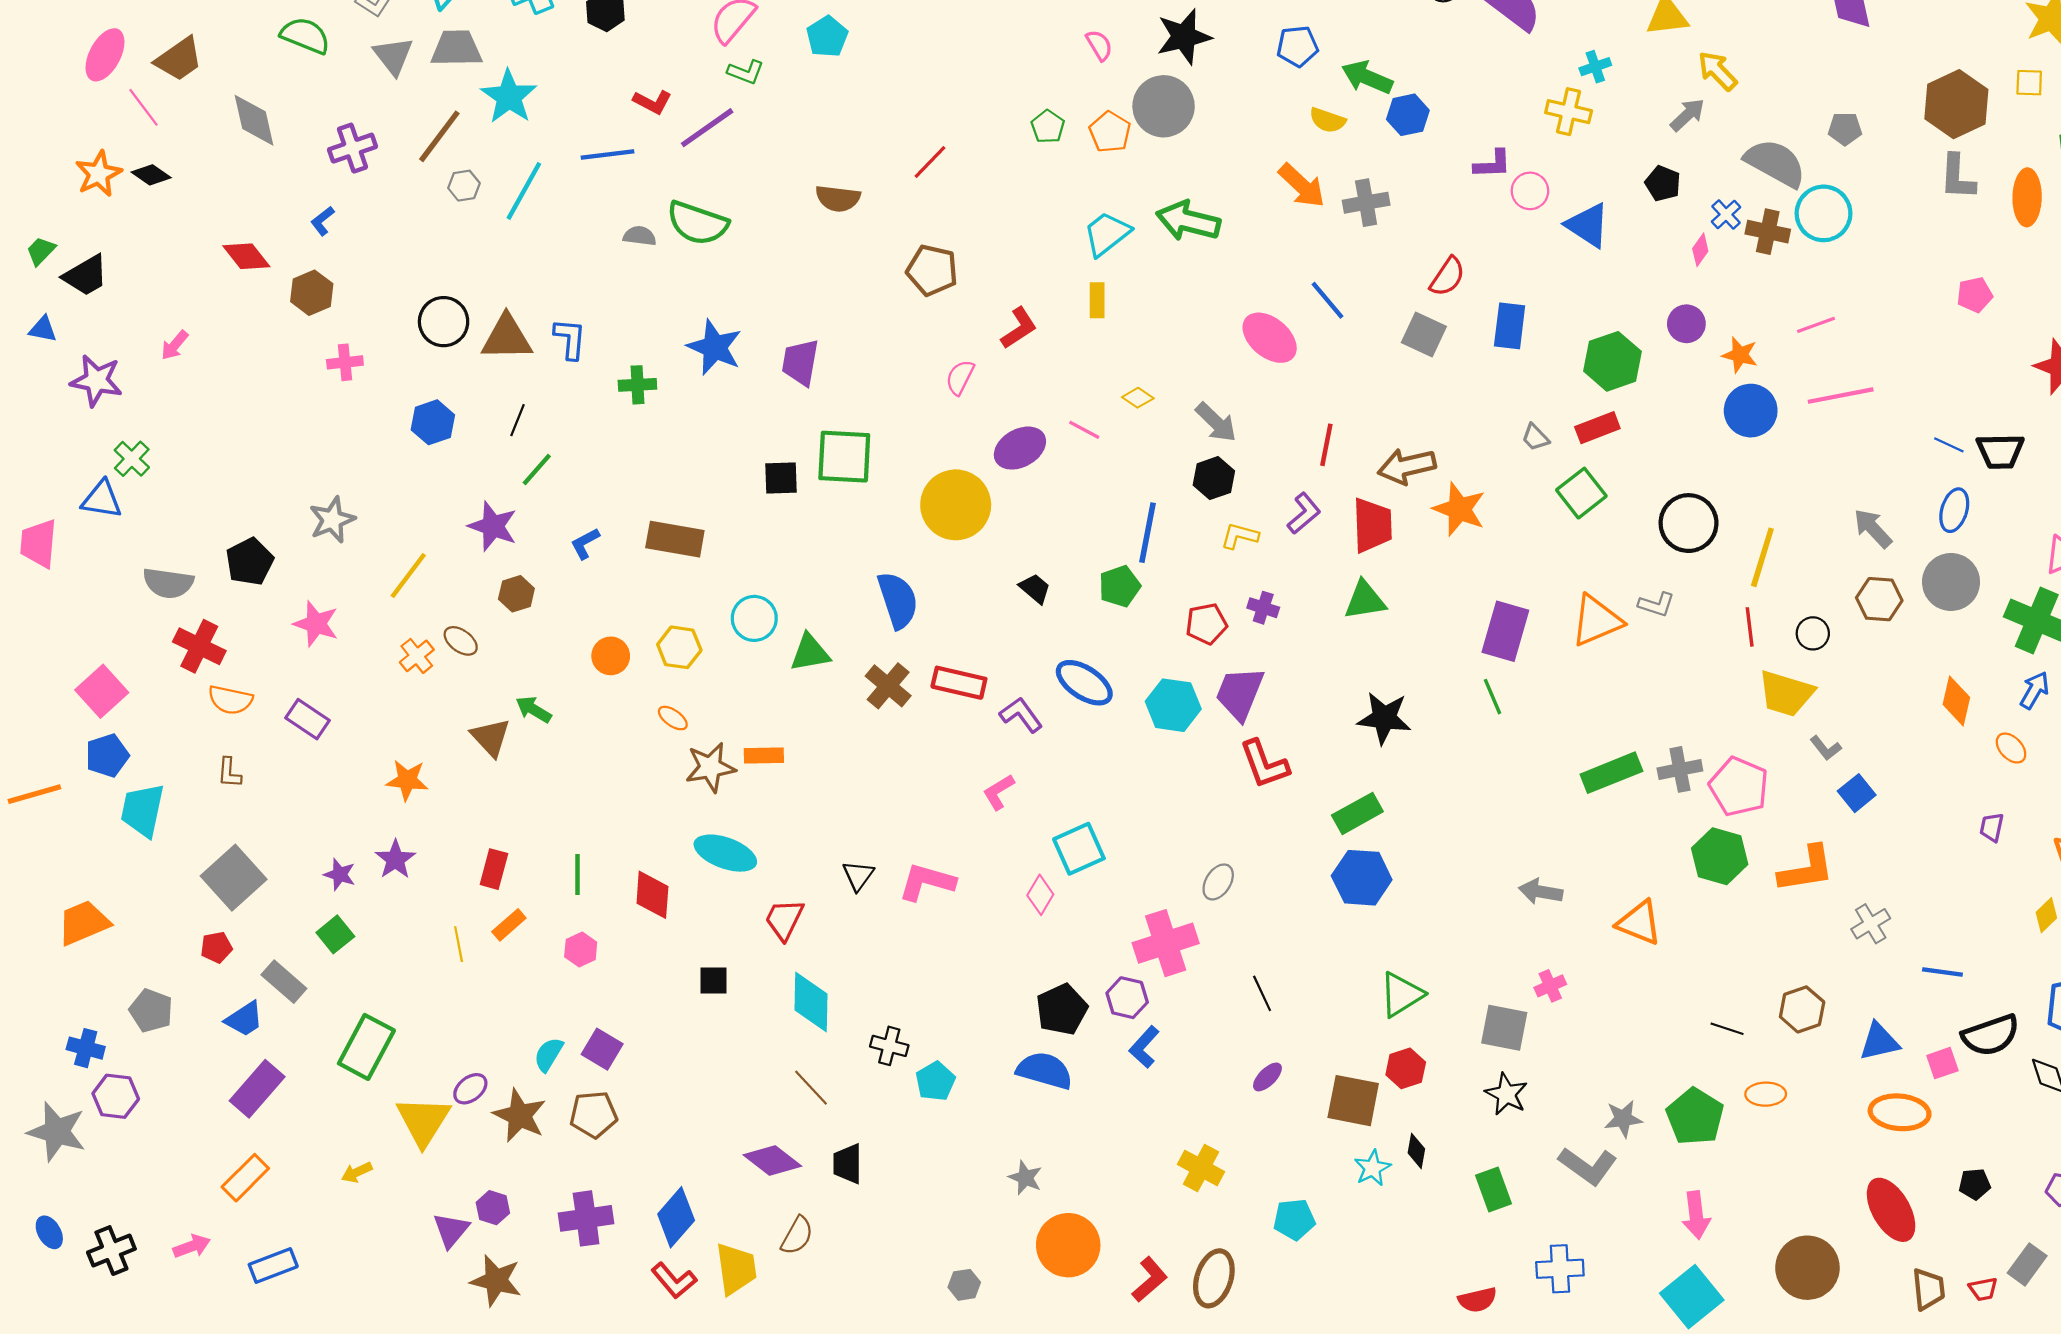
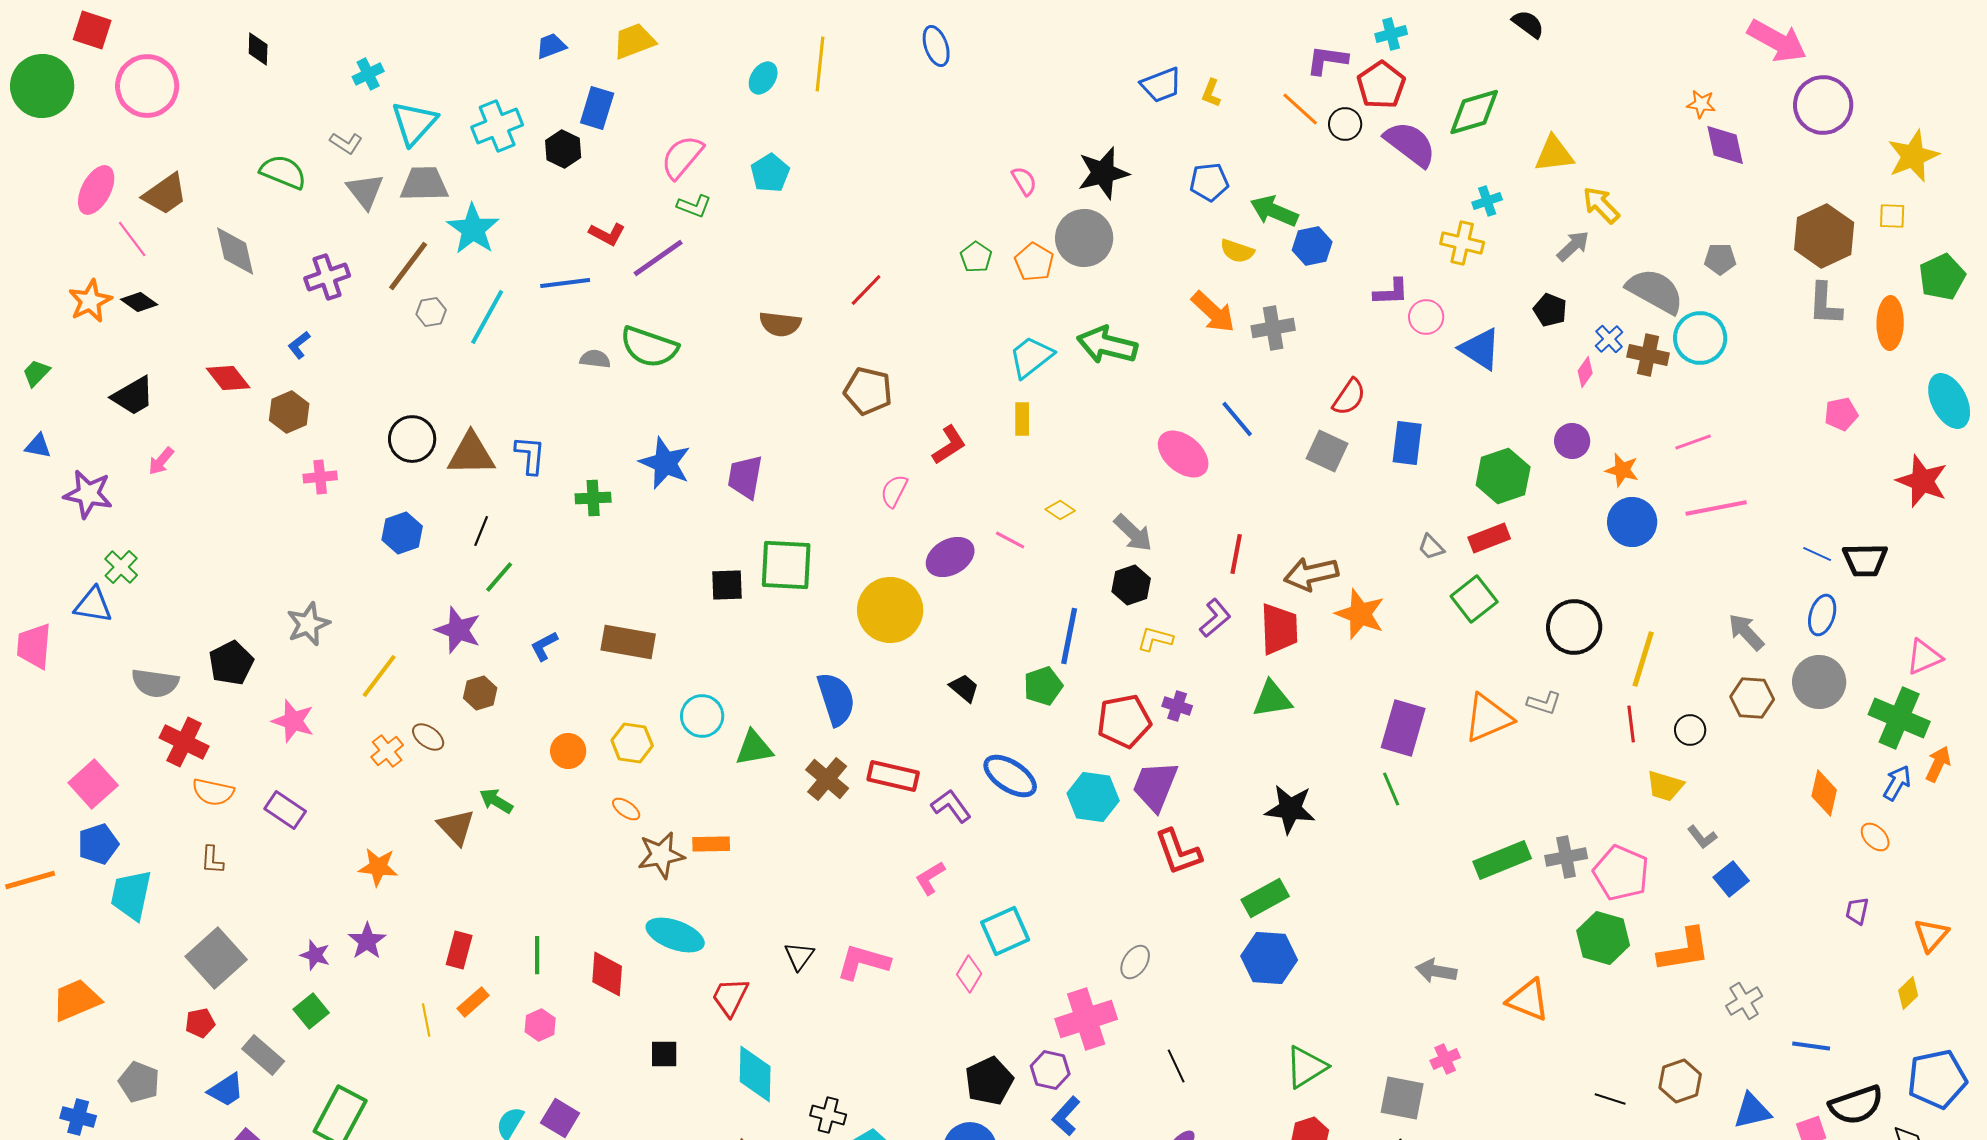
black trapezoid: (86, 276) -> (133, 396), moved
red pentagon: (1206, 624) -> (1124, 721), size x1.4
yellow trapezoid: (1786, 693) -> (1665, 786), size x0.7

